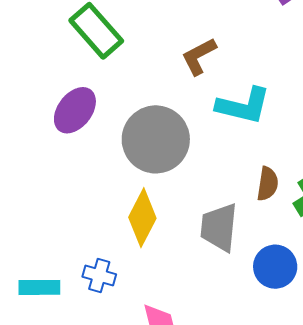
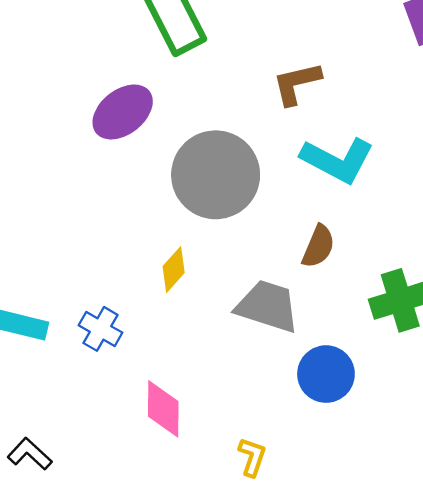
brown semicircle: (268, 184) -> (318, 246), moved
yellow diamond: (142, 218) -> (174, 270), size x0.6
gray trapezoid: (219, 227) -> (267, 306), turned 88

